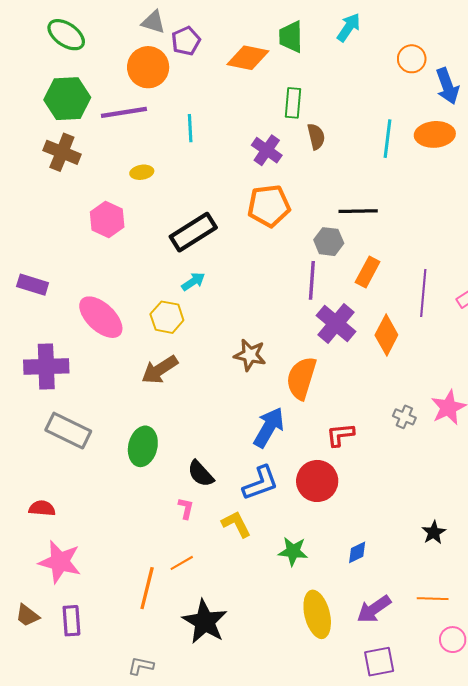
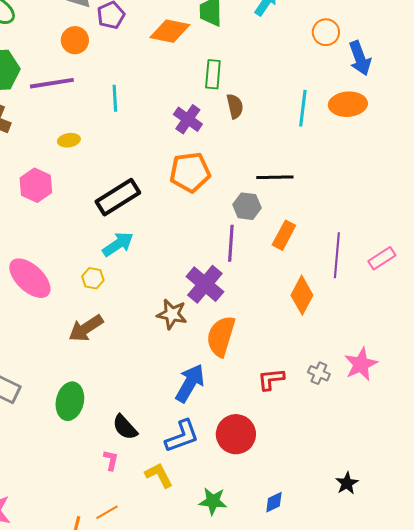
orange circle: (148, 67) -> (75, 40), size x0.7
cyan arrow: (193, 281) -> (118, 244), size x1.4
yellow hexagon: (167, 317) -> (93, 278), size x0.7
purple cross: (336, 323) -> (205, 284), moved
red L-shape: (340, 435) -> (271, 379), moved

